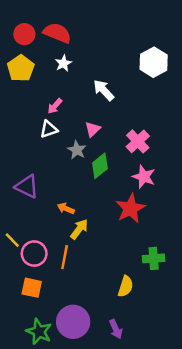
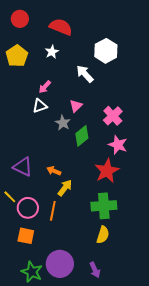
red semicircle: (57, 33) -> (61, 27), moved
red circle: (24, 34) -> (20, 19), moved
white hexagon: (154, 62) -> (106, 51), moved
purple triangle: (27, 186) -> (23, 167), moved
green cross: (154, 258) -> (104, 206), moved, size x1.4

